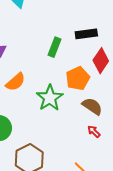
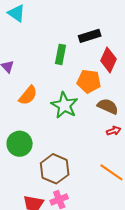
orange pentagon: (78, 78) -> (89, 81), turned -30
red arrow: (94, 131) -> (114, 131), turned 128

